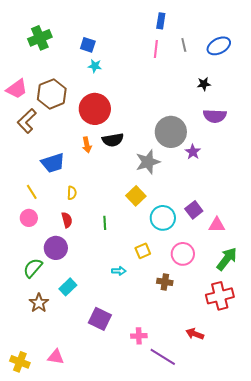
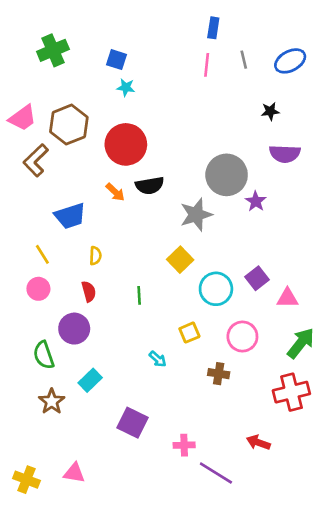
orange arrow: (87, 145) -> (115, 192), turned -35
green semicircle: (33, 268) -> (44, 355), turned -60
cyan arrow: (119, 271) -> (158, 359), turned 40

